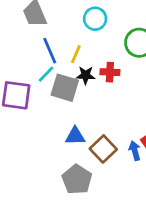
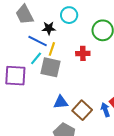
blue line: (50, 51) -> (38, 41), turned -36
yellow line: (76, 54) -> (52, 49), moved
black star: (86, 75) -> (49, 28), moved

